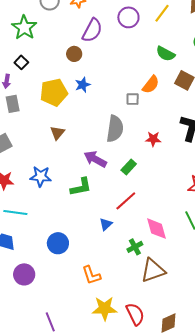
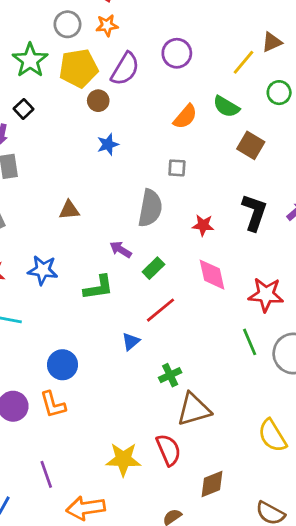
yellow line: (162, 13) -> (244, 62), moved
orange semicircle: (151, 85) -> (185, 117), moved
yellow pentagon: (54, 92) -> (79, 68), moved
brown triangle: (57, 133) -> (69, 210), turned 42
purple arrow: (95, 159) -> (121, 249), size x0.7
green rectangle: (129, 167) -> (153, 268), moved
pink diamond: (157, 229) -> (212, 275), moved
orange L-shape: (91, 275) -> (53, 405), moved
red semicircle: (135, 314) -> (168, 450), moved

